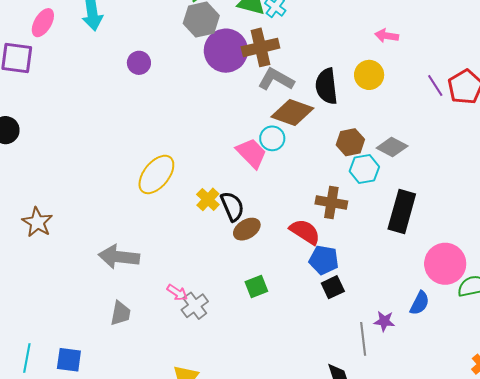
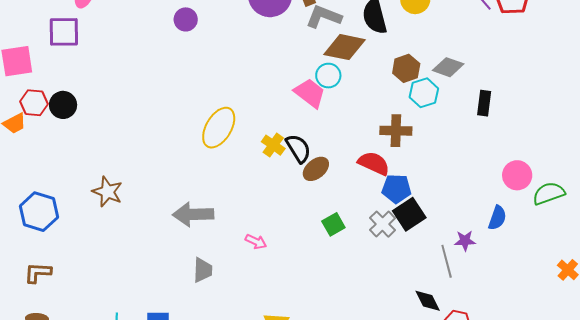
black rectangle: (402, 212) -> (484, 103), moved, size x0.6
pink circle: (445, 264) -> (517, 175), size x0.7
black square: (333, 287) -> (409, 214), size x1.4
gray cross: (195, 306) -> (382, 224), moved

